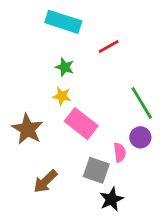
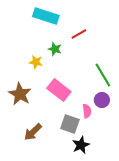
green star: (65, 67) -> (55, 49), moved
yellow star: (62, 96) -> (36, 62), moved

